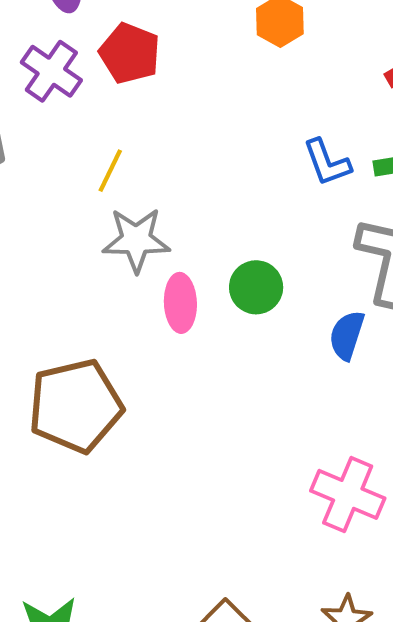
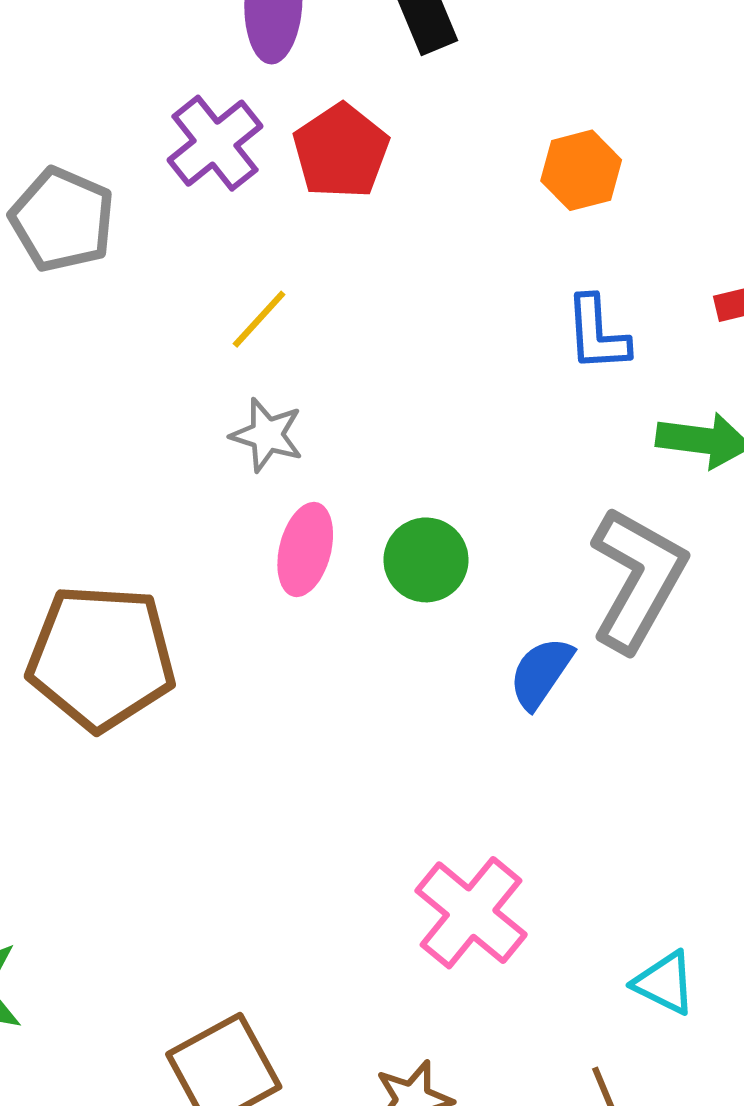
blue L-shape: (327, 162) -> (597, 334), moved
gray star: (136, 240) -> (267, 435), size x0.7

